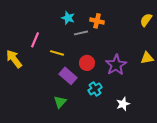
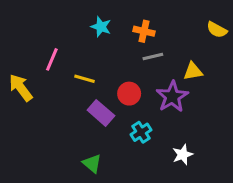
yellow semicircle: (146, 20) -> (217, 30), turned -96
gray line: (81, 33) -> (153, 56), moved
yellow triangle: (147, 58) -> (193, 71), moved
green triangle: (60, 102) -> (92, 163), moved, turned -32

